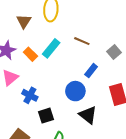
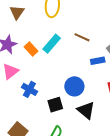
brown triangle: (24, 21) -> (17, 12), moved
blue rectangle: (91, 71) -> (98, 61), moved, turned 40
black square: (46, 116) -> (55, 105), moved

